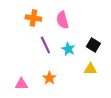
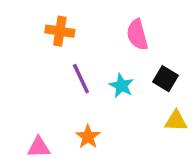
pink semicircle: (62, 20) -> (137, 35), moved
yellow triangle: (90, 69) -> (176, 121), moved

